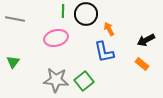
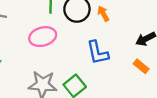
orange arrow: (109, 29) -> (103, 14), moved

